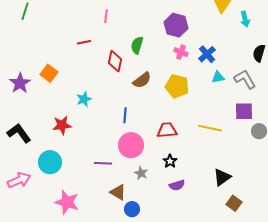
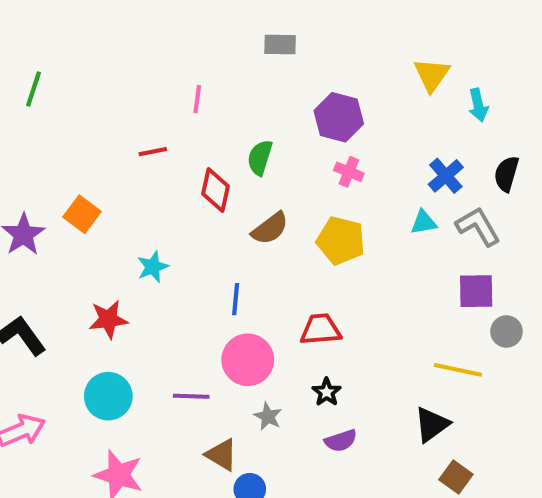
blue cross: (207, 54) -> (446, 176), moved
yellow line: (210, 128) -> (458, 370), moved
cyan circle: (50, 162) -> (108, 396), moved

